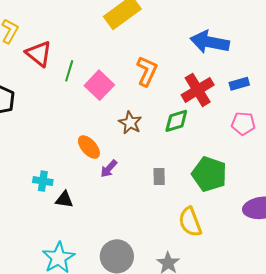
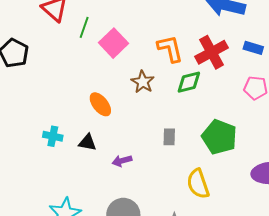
orange L-shape: (147, 71) -> (170, 49), moved, turned -40
blue rectangle: (239, 84) -> (253, 48), turned 30
purple arrow: (109, 169) -> (122, 161), moved, turned 30
black triangle: (64, 200) -> (87, 142), moved

